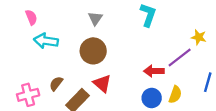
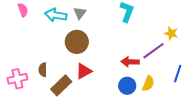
cyan arrow: (46, 41) -> (56, 15), moved
red triangle: (102, 83) -> (84, 71), turned 48
brown semicircle: (56, 84) -> (43, 70), turned -40

